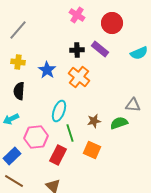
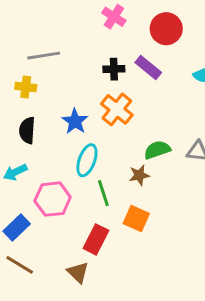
gray line: (18, 30) -> (44, 56), moved, turned 40
blue star: (47, 70) -> (75, 121), moved
green semicircle: (119, 123) -> (157, 150), moved
red rectangle: (58, 155) -> (96, 239), moved

